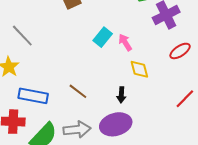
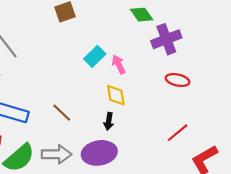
red ellipse: (180, 51) -> (178, 80), turned 40
yellow diamond: (139, 69) -> (116, 95), moved

